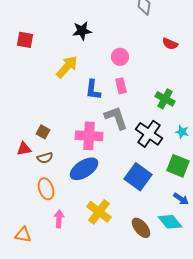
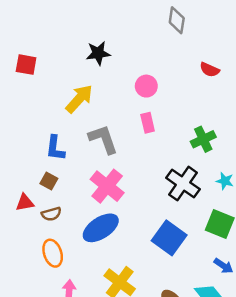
blue L-shape: (93, 90) -> (55, 148), moved
green cross: (165, 99) -> (203, 139), turned 36
gray L-shape: (116, 118) -> (103, 139), moved
pink cross: (89, 136) -> (107, 186), turned 36

